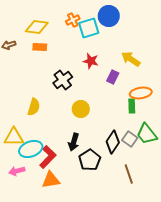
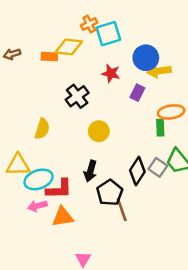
blue circle: (109, 16) -> (146, 58), moved
yellow diamond: (37, 27) -> (69, 47), moved
yellow arrow: (131, 59) -> (159, 71), turned -42
red L-shape: (48, 157) -> (59, 189), turned 45
pink arrow: (17, 171) -> (37, 206), moved
brown line: (129, 174) -> (122, 210), moved

